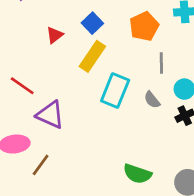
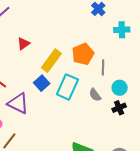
blue square: (92, 23) -> (42, 83), moved
orange pentagon: (144, 26) -> (83, 54), moved

